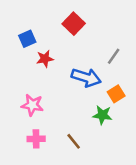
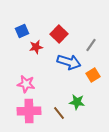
red square: (74, 24) -> (59, 34), moved
green star: (102, 115) -> (77, 102), moved
pink cross: (36, 139) -> (29, 111), size x1.6

